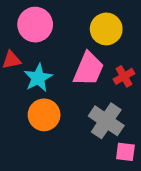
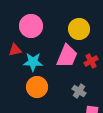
cyan star: (38, 78) -> (33, 62), turned 30
gray cross: (106, 121) -> (79, 91), size x0.6

